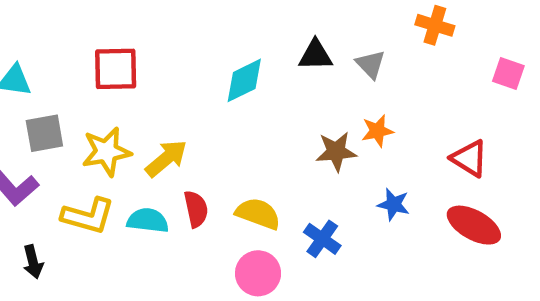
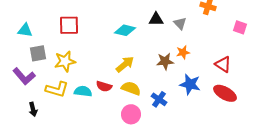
cyan diamond: (244, 80) -> (125, 30), turned 40
yellow arrow: (166, 158) -> (125, 64), moved
blue star: (394, 204) -> (190, 84), size x1.5
red semicircle: (196, 209) -> (104, 86), turned 119

